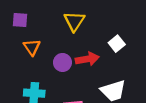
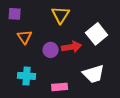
white square: (117, 44) -> (97, 34), size x1.5

